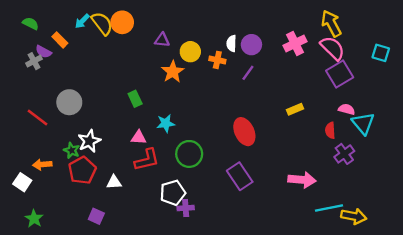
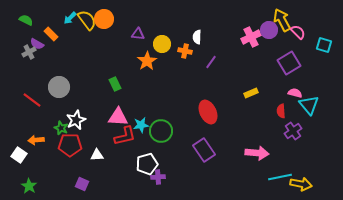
purple circle: (251, 45) -> (269, 30), moved
pink semicircle: (333, 48) -> (298, 32), moved, size x0.7
cyan star: (166, 123) -> (141, 125), moved
pink triangle: (139, 137) -> (118, 117), size x1.5
red pentagon: (82, 170) -> (70, 145), turned 30

